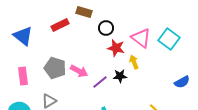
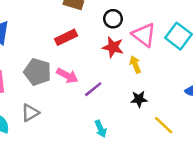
red rectangle: (60, 25) -> (66, 37), moved
black circle: (106, 28) -> (113, 19), moved
black star: (120, 76) -> (139, 99), moved

